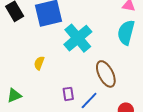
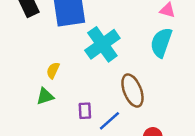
green triangle: (14, 95) -> (45, 96), moved

